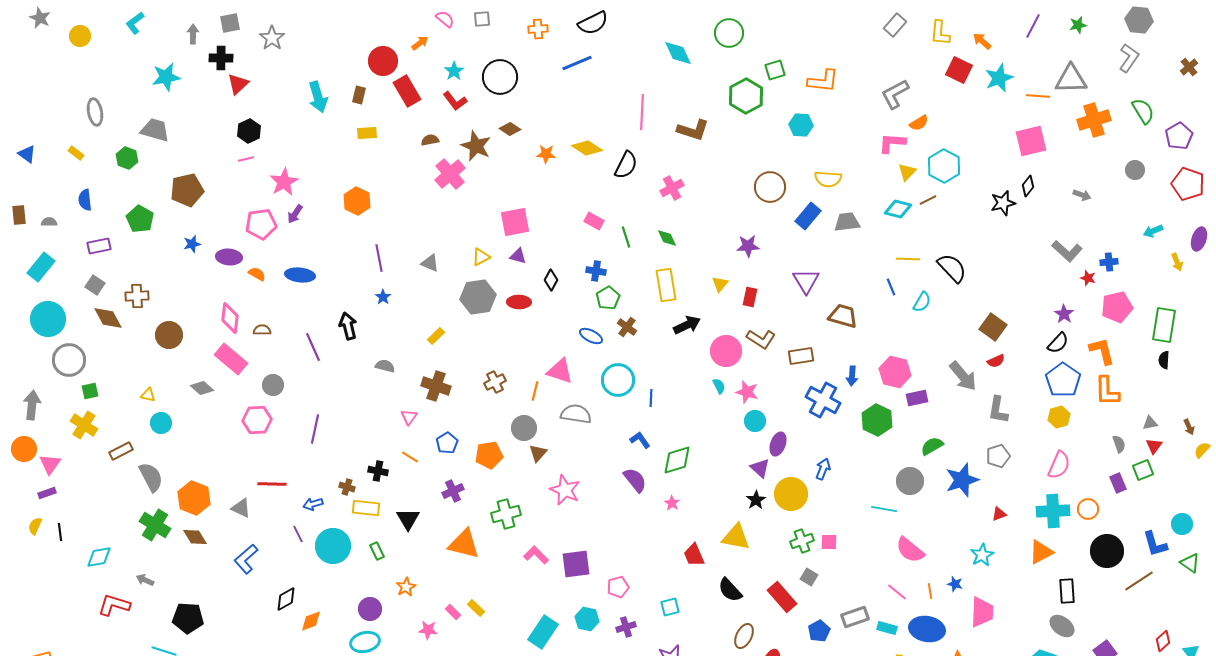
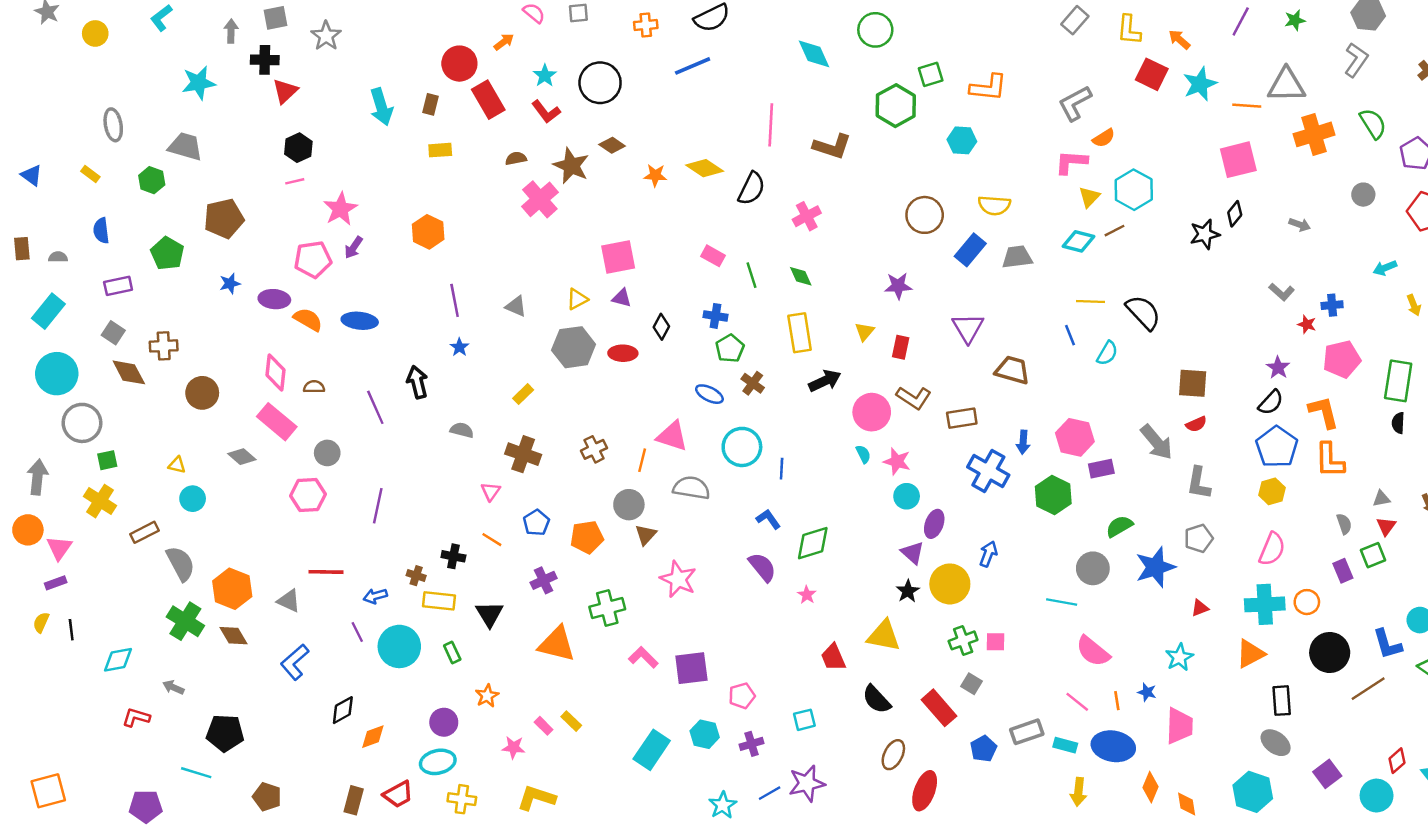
gray L-shape: (1067, 251) -> (1282, 292), size x0.7
orange semicircle: (257, 274) -> (308, 320), size x1.4
brown square: (993, 327) -> (1193, 383), turned -32
red L-shape: (114, 605) -> (136, 717), size x0.7

